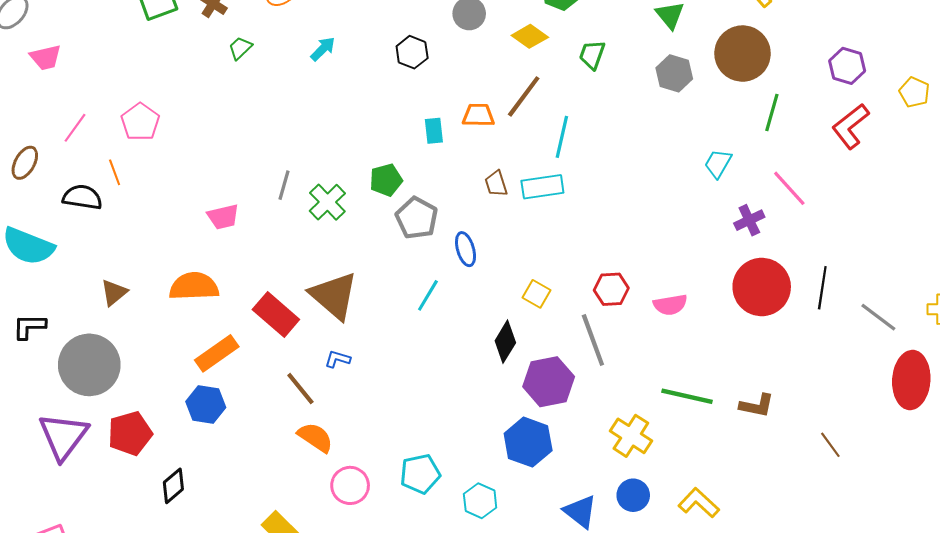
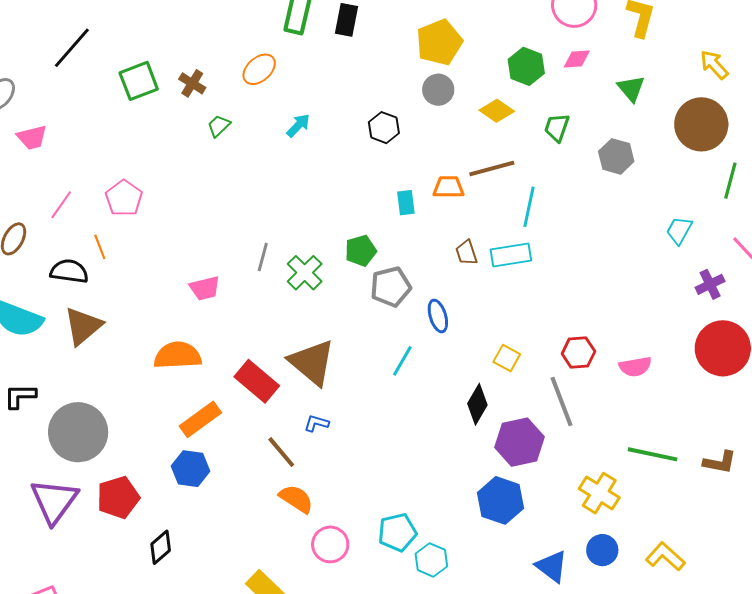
gray hexagon: (674, 73) -> (616, 156), moved
brown line: (524, 96) -> (492, 169), turned 39
gray pentagon: (417, 218) -> (391, 287), turned 30
brown triangle: (114, 293) -> (83, 326), moved, size x1.5
cyan hexagon: (480, 501) -> (431, 560), moved

